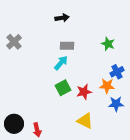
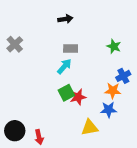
red star: (84, 92) -> (78, 97), moved
blue star: (116, 104) -> (109, 110), moved
yellow triangle: (85, 121) -> (90, 128), turned -36

